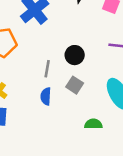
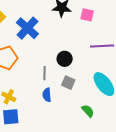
green semicircle: (93, 124) -> (88, 111), turned 56

